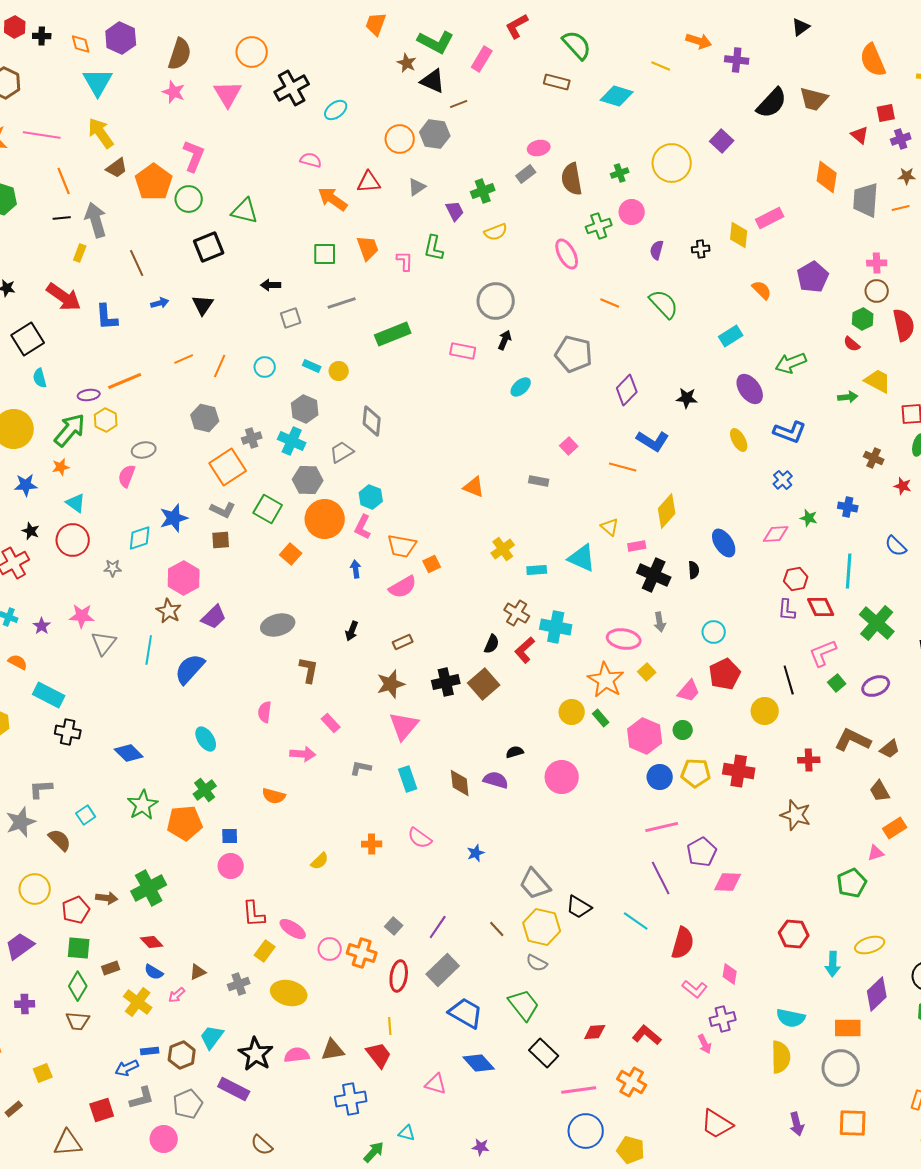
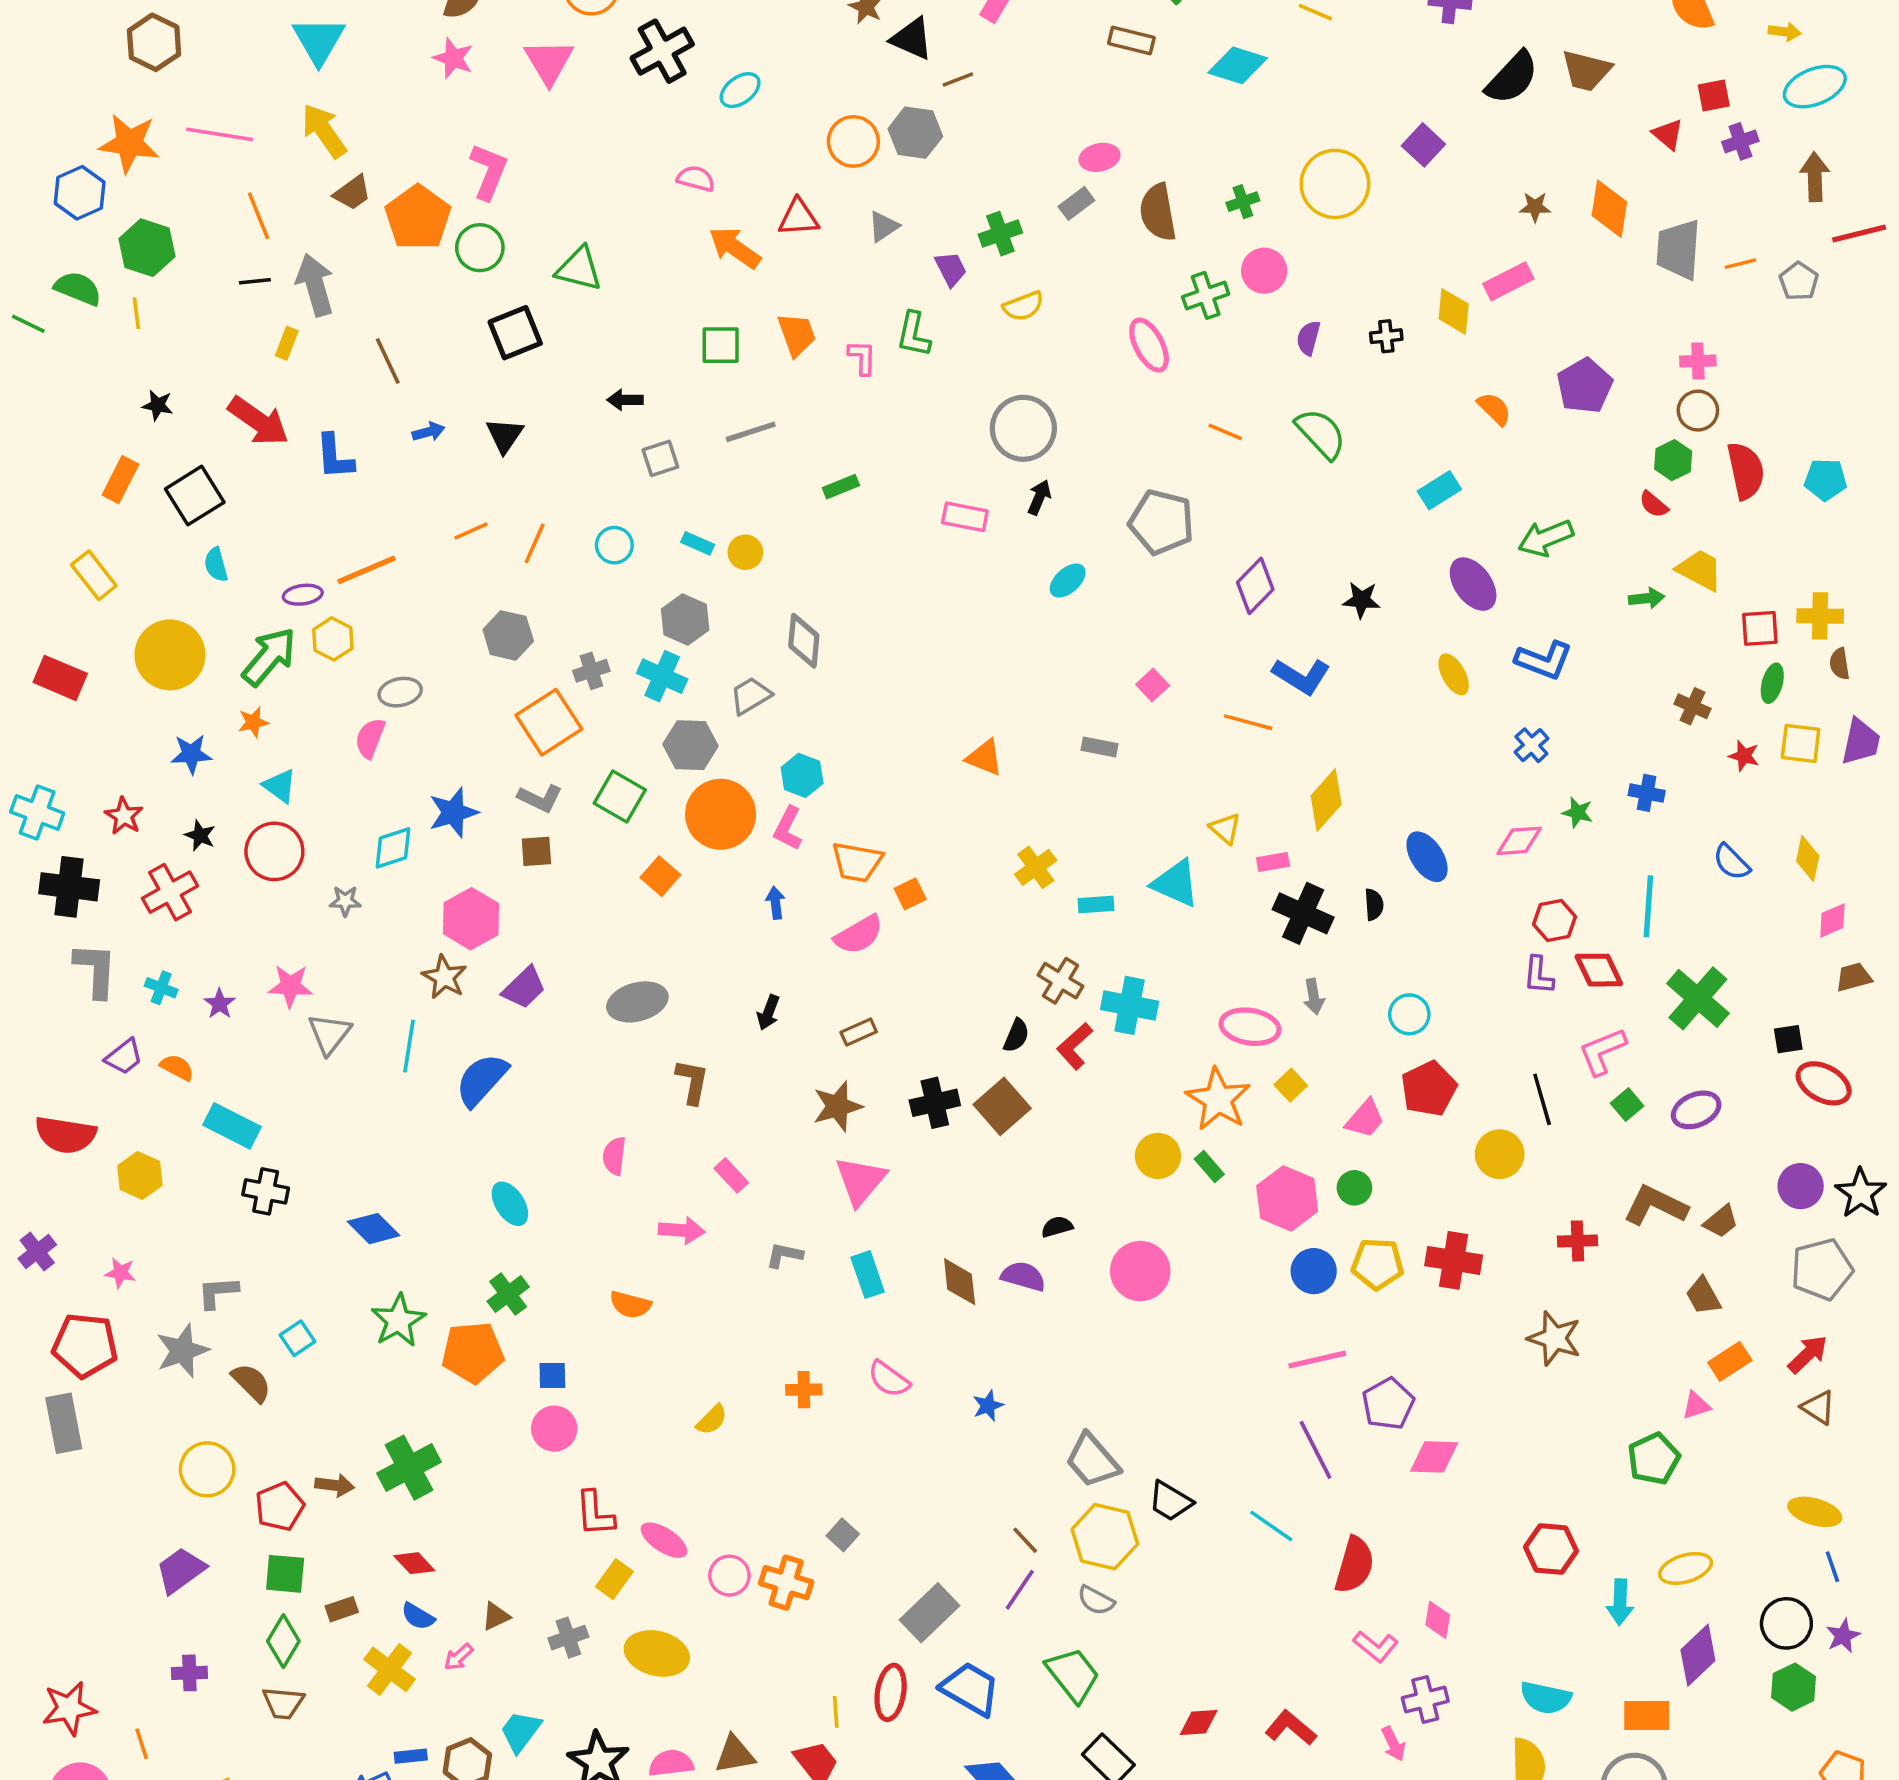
brown star: (907, 176) -> (1535, 207), moved
green rectangle: (393, 334) -> (841, 487), size x0.6
purple line: (438, 927) -> (1020, 1590), moved
red ellipse: (399, 976) -> (891, 1692), moved

